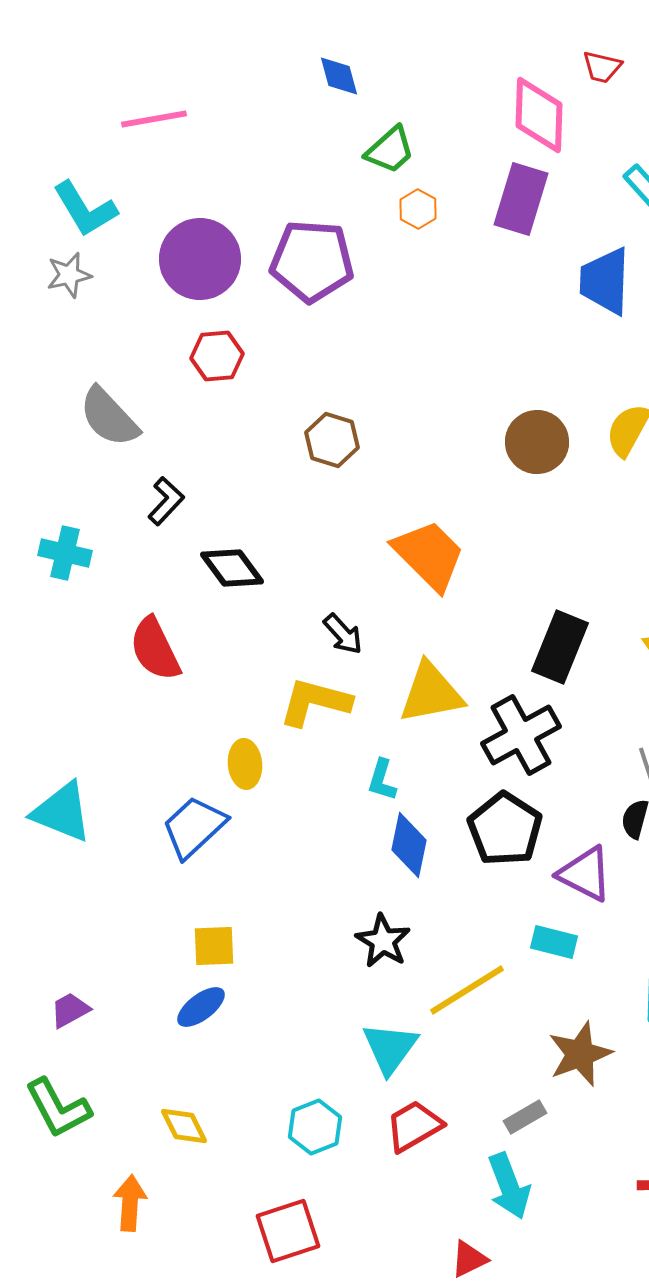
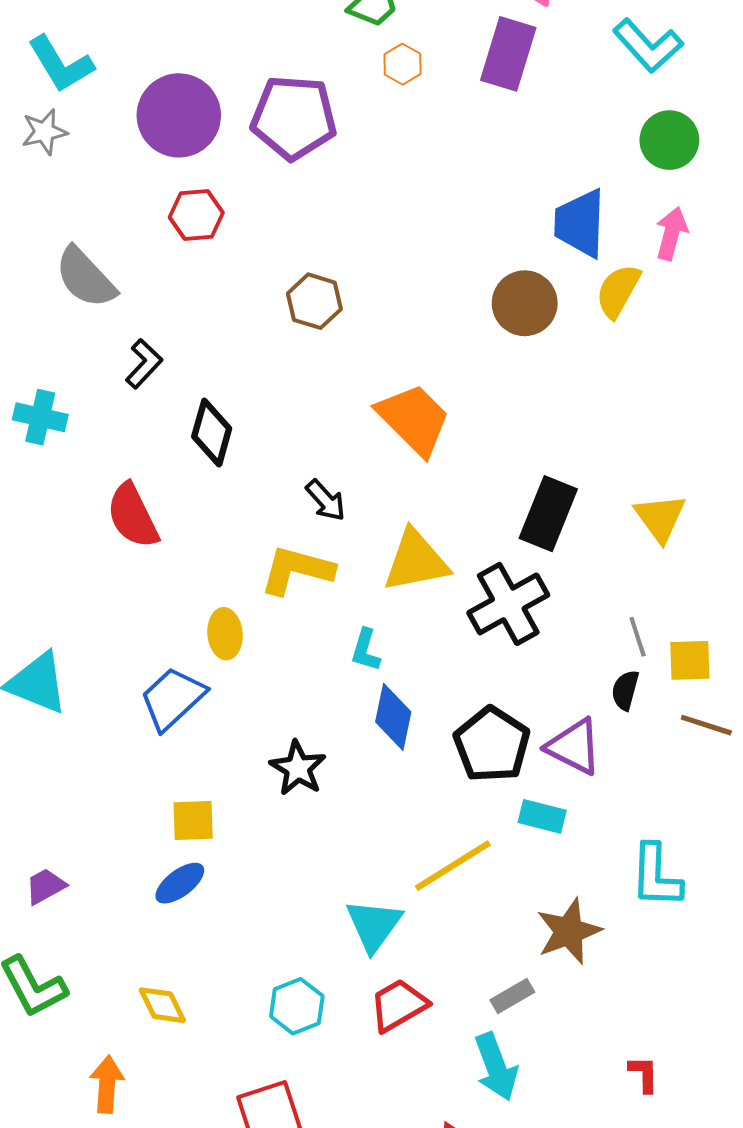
blue trapezoid: (605, 281) -> (580, 223), moved
black diamond: (232, 568) -> (212, 433), turned 52
black pentagon: (505, 829) -> (492, 745), moved
black star: (383, 941) -> (298, 768), moved

